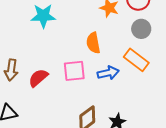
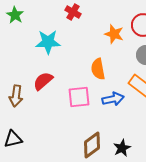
red semicircle: (38, 78) -> (43, 81), moved

